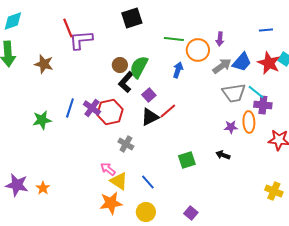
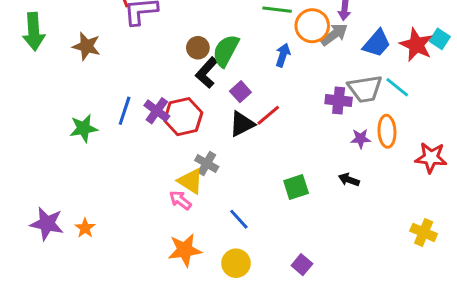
gray arrow: (222, 66) -> (334, 35), moved
purple cross: (263, 105) -> (339, 100), moved
yellow triangle: (119, 181) -> (191, 181), moved

